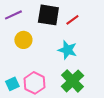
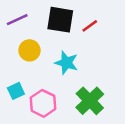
cyan star: (67, 50) -> (66, 63), moved
cyan square: (12, 84) -> (16, 91), moved

